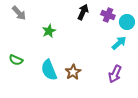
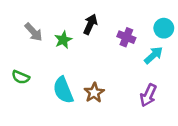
black arrow: (83, 12) -> (90, 24), moved
gray arrow: (19, 13) -> (34, 32), moved
purple cross: (108, 15) -> (126, 37), moved

